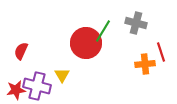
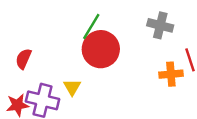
green line: (103, 31) -> (91, 27), moved

